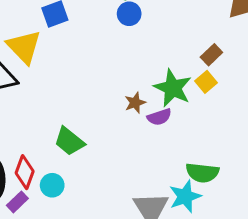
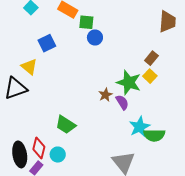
yellow triangle: (24, 47) -> (29, 67), size x0.7
purple semicircle: (159, 117) -> (122, 102), turned -98
cyan star: (185, 196) -> (140, 127), moved

